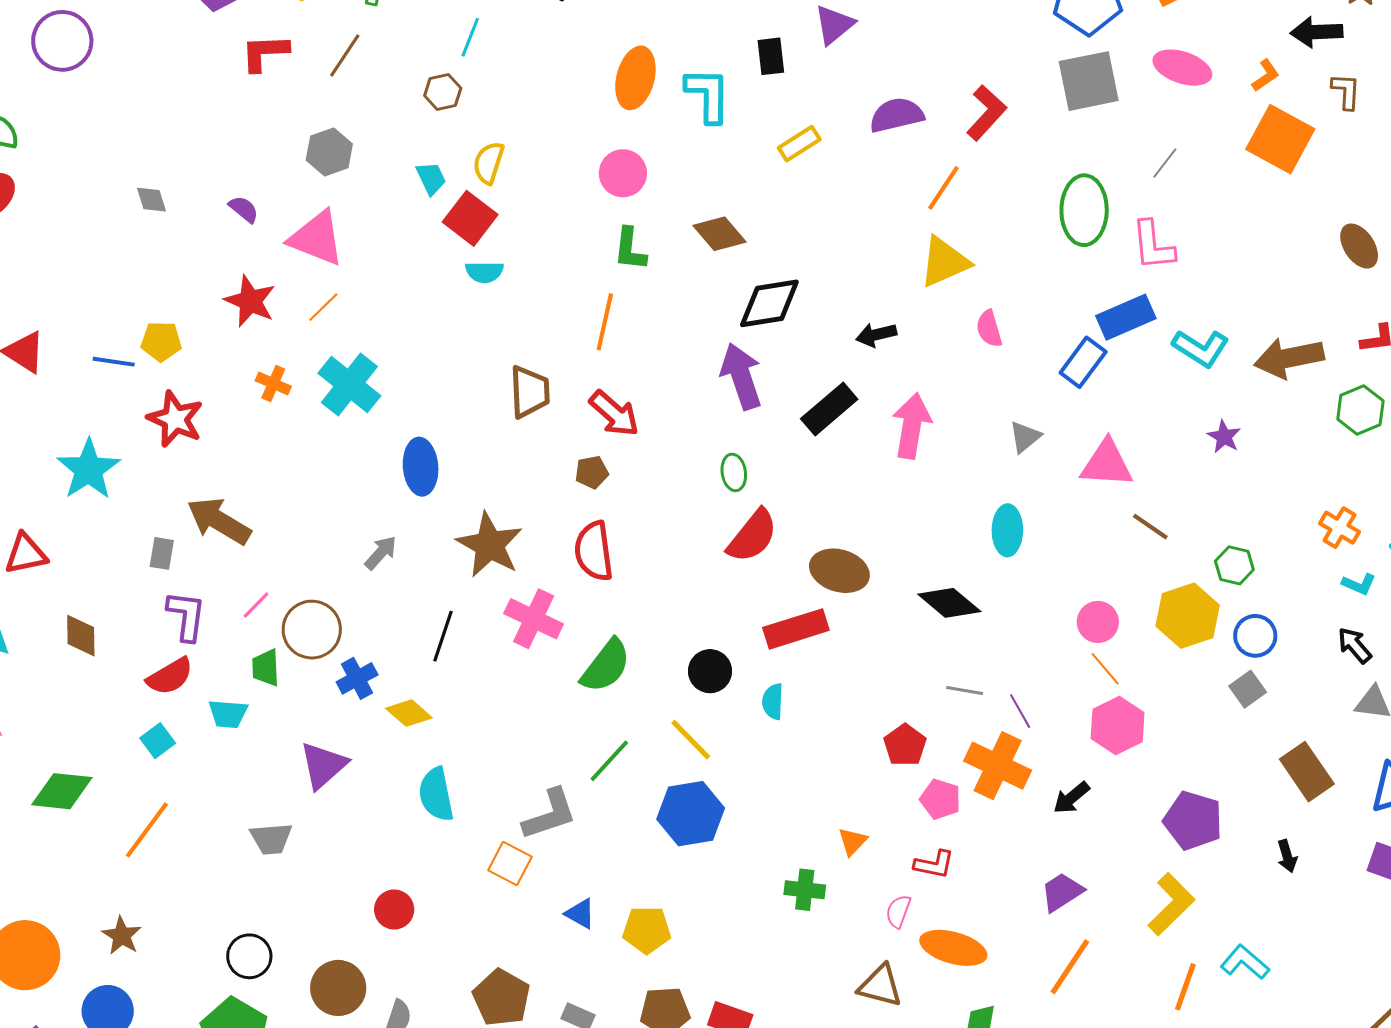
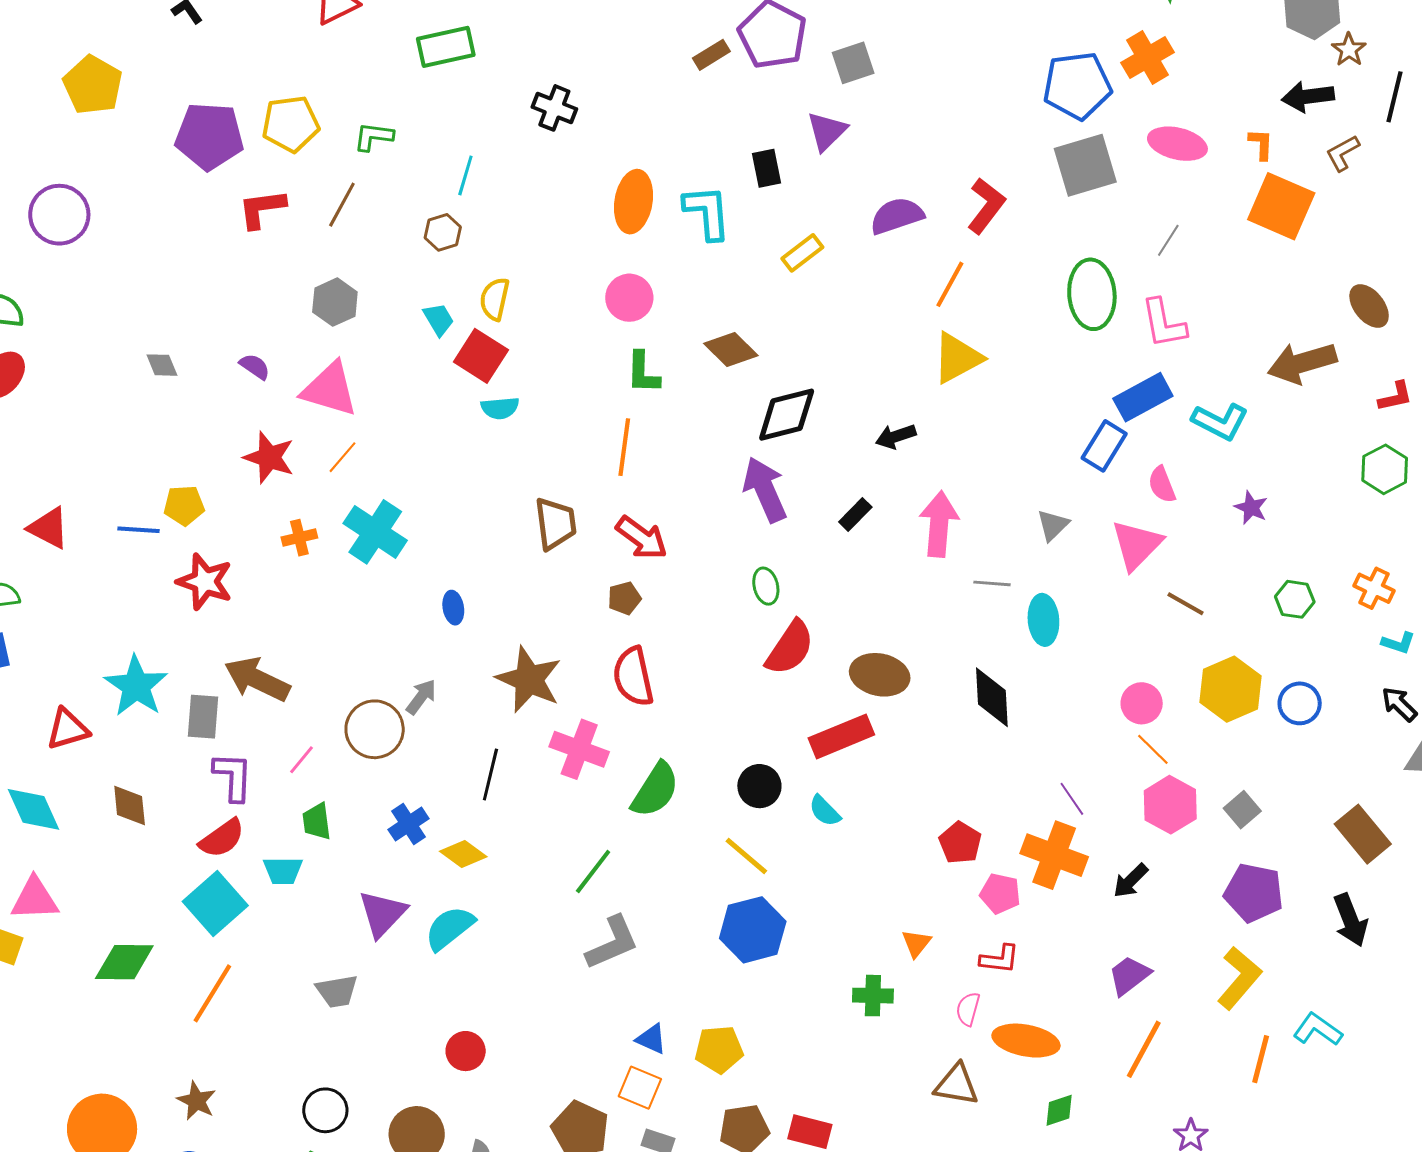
orange L-shape: (1266, 75) -> (1261, 144), turned -48
brown L-shape: (1346, 91) -> (1343, 153), turned -117
pink semicircle: (989, 329) -> (1162, 485), moved
brown arrow: (1289, 358) -> (1302, 363), moved
orange cross: (273, 383) -> (299, 538), turned -32
black rectangle: (829, 409) -> (855, 514), size x0.6
pink triangle: (1107, 464) -> (1137, 545), turned -44
blue ellipse: (421, 467) -> (453, 608), size x0.6
cyan star: (89, 469) -> (136, 686), moved
gray rectangle: (162, 553) -> (203, 717), size x1.4
green hexagon: (1234, 565) -> (1295, 599), moved
black diamond: (949, 603) -> (992, 697), turned 52
brown circle: (312, 630) -> (375, 729), moved
gray square: (1248, 689) -> (1242, 810), moved
gray line: (965, 690) -> (992, 583), moved
cyan semicircle: (773, 702) -> (825, 811), turned -42
cyan square: (158, 741) -> (215, 903), size x1.8
green line: (609, 761) -> (593, 871), moved
cyan semicircle: (436, 794) -> (450, 928), moved, turned 68
black arrow: (1287, 856) -> (1350, 920), size x1.6
orange square: (510, 863) -> (640, 1088), moved

